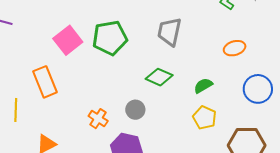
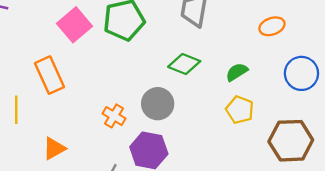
gray circle: (135, 110) -> (158, 104), size x1.4

